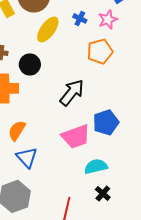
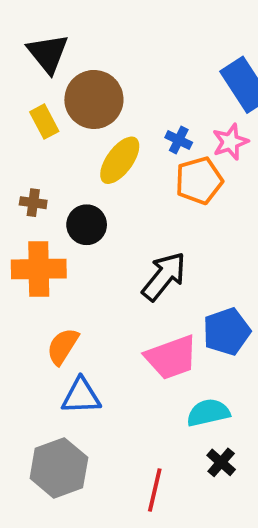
orange pentagon: (100, 51) -> (199, 181), moved
blue triangle: (27, 157) -> (81, 396), turned -50

